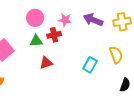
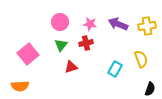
red cross: (54, 35) -> (86, 43), moved
green triangle: (36, 41) -> (61, 45), turned -48

